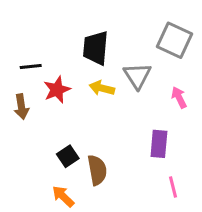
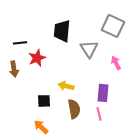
yellow arrow: (102, 88) -> (66, 86), moved
black square: (68, 156) -> (44, 101), turned 32
brown semicircle: (97, 170) -> (74, 109), moved
pink line: (173, 187) -> (99, 114), moved

